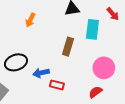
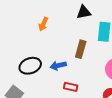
blue arrow: (41, 73) -> (58, 66), moved

